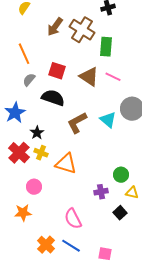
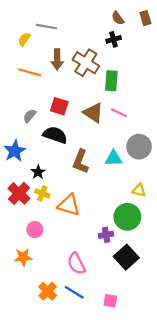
brown arrow: (55, 27) -> (57, 60), turned -36
orange line: (24, 54) -> (30, 72), moved, turned -50
cyan triangle: (108, 120) -> (114, 158), turned -42
brown L-shape: (77, 123) -> (81, 162), turned -40
green circle: (121, 175) -> (127, 217), size x1.6
yellow triangle: (132, 193) -> (139, 190), moved
black square: (120, 213) -> (126, 257), size x1.6

